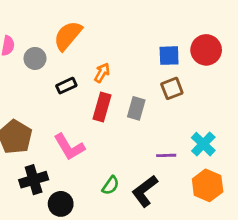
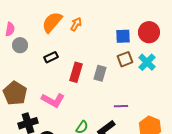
gray circle: (35, 58) -> (20, 45), moved
orange arrow: (102, 73) -> (76, 24), moved
cyan cross: (203, 144) -> (147, 62), moved
pink L-shape: (69, 147) -> (53, 100), turned -30

